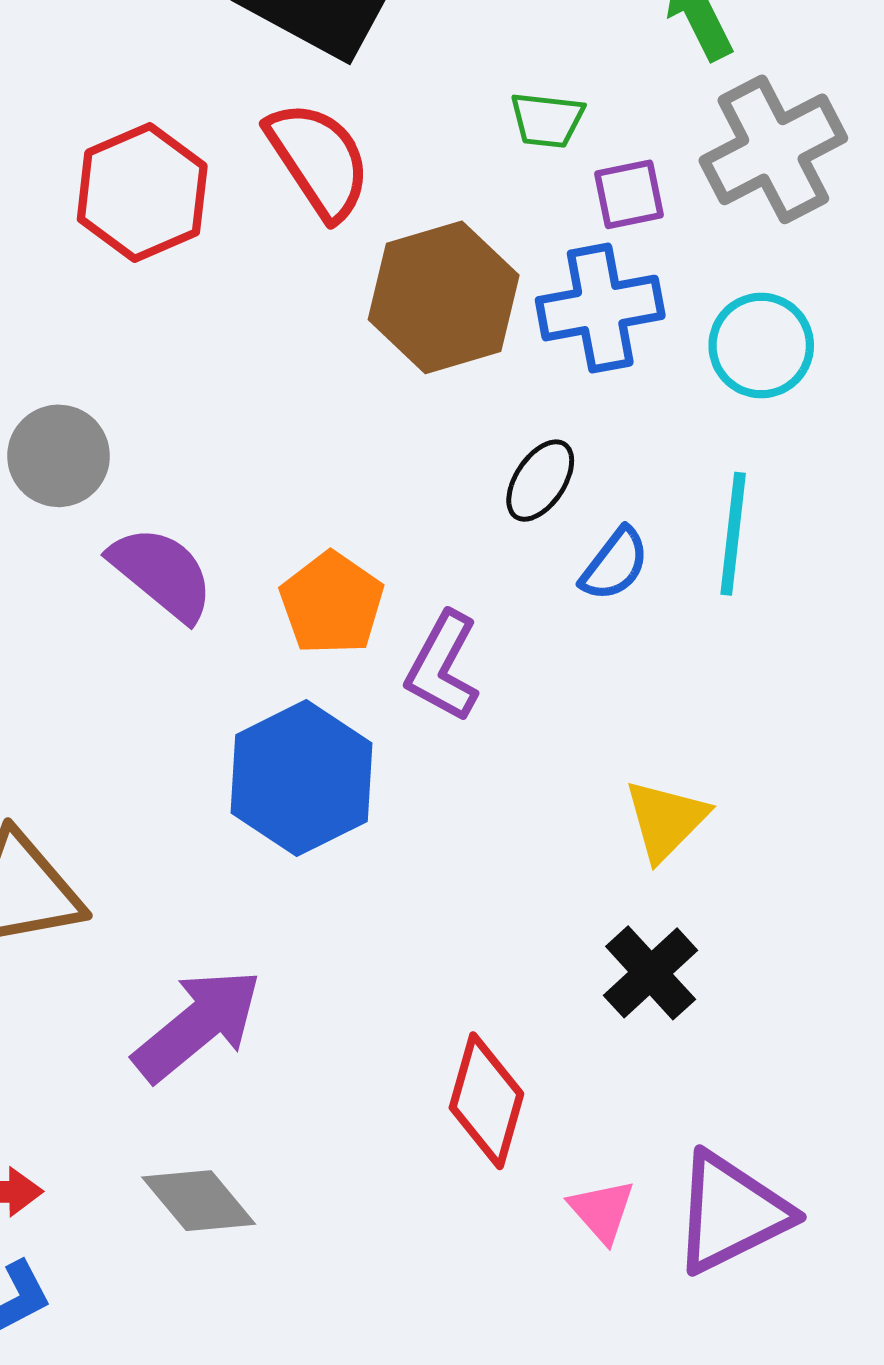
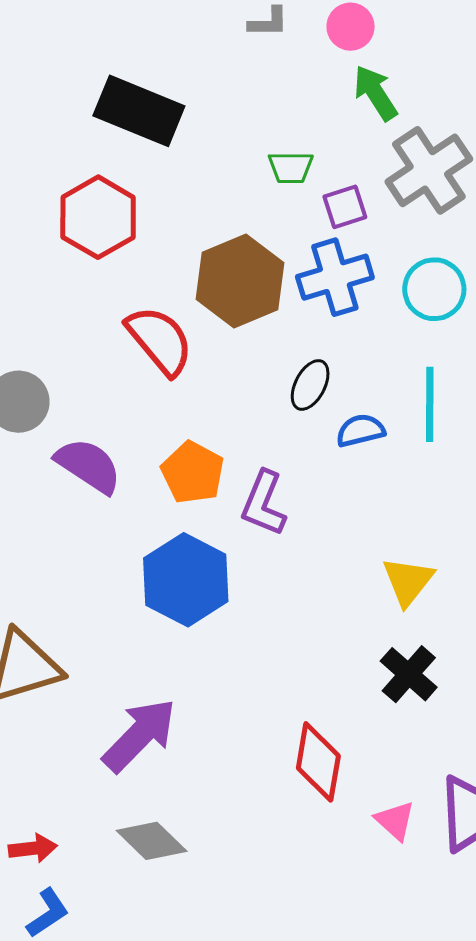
red semicircle: (319, 160) -> (160, 340), moved
red hexagon: (142, 192) -> (98, 217), moved
blue semicircle: (615, 564) -> (360, 430), turned -135

